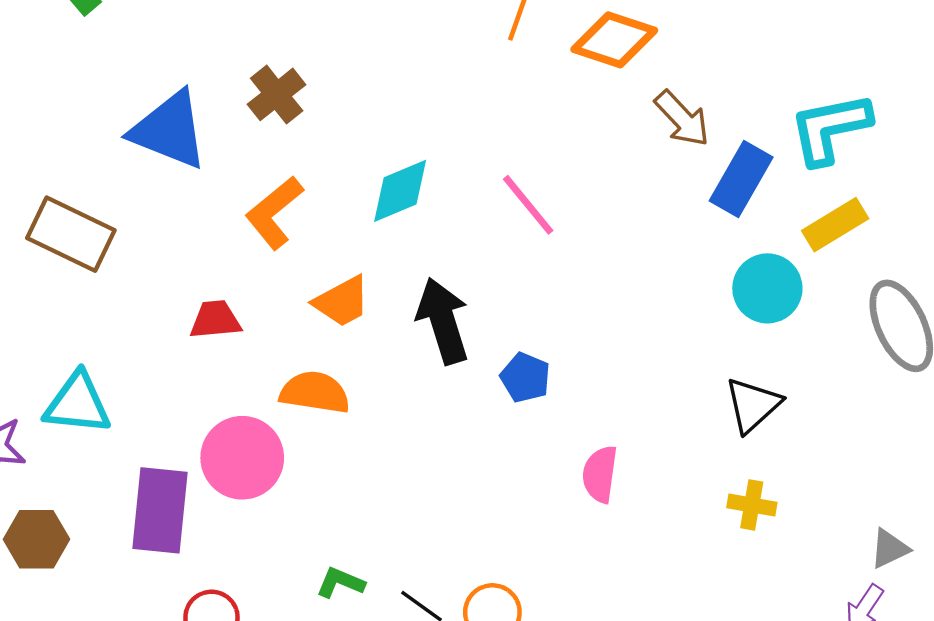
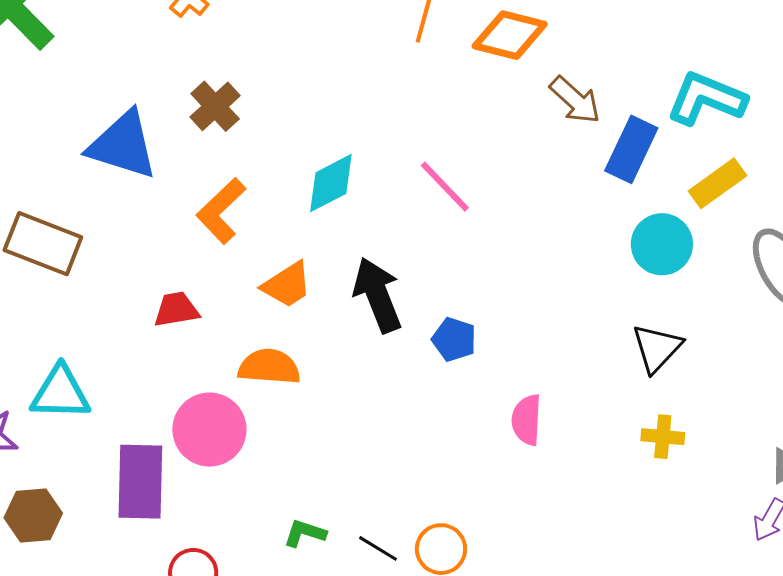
cyan L-shape: (830, 128) -> (706, 99), turned 38

